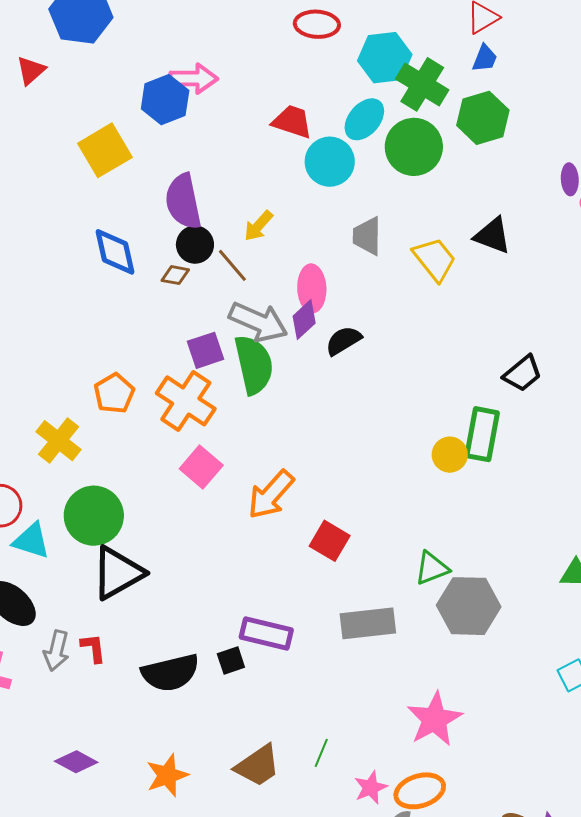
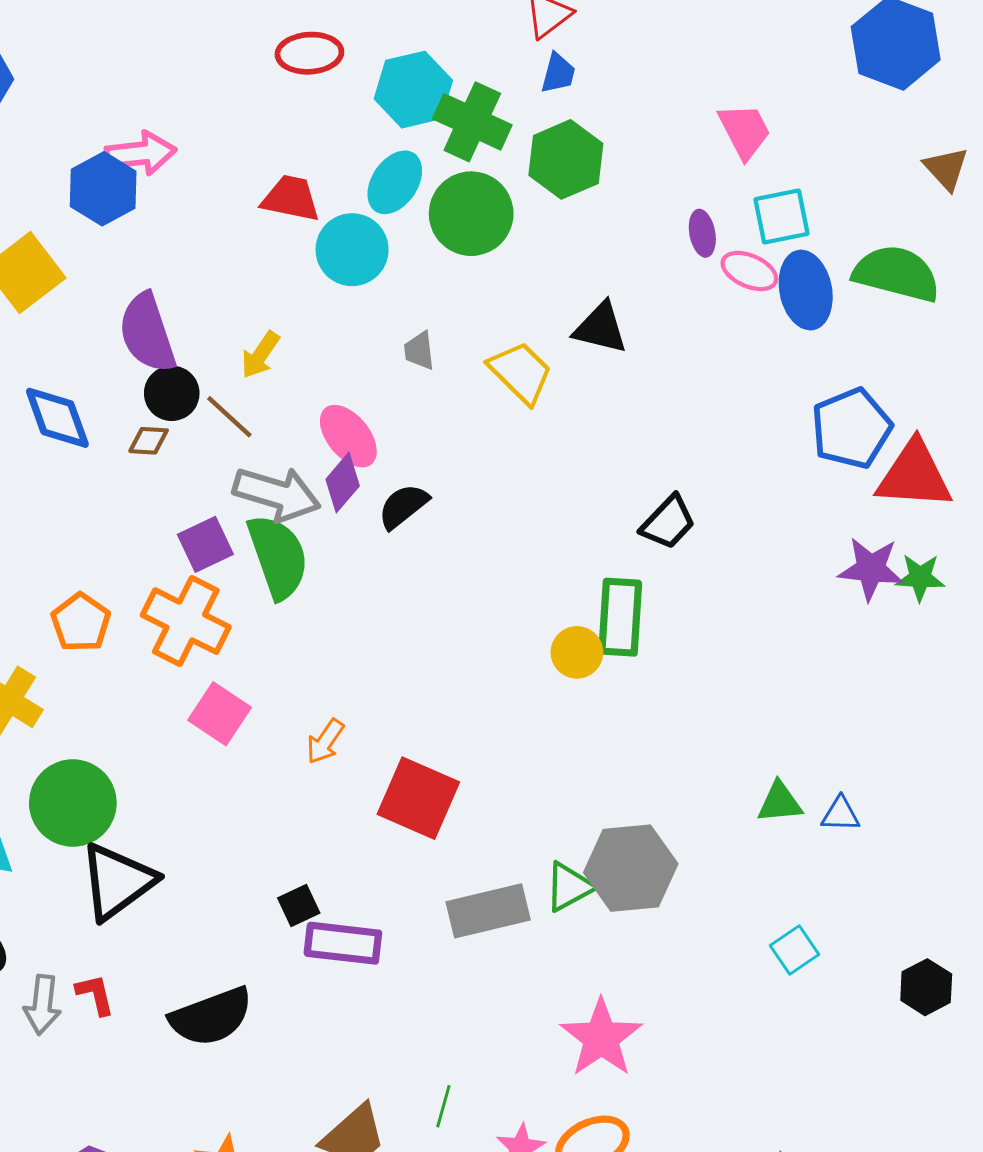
gray trapezoid: (367, 236) -> (419, 351), size x0.7
pink ellipse: (312, 288) -> (348, 436), turned -30
orange arrow: (271, 495) -> (325, 742), size x0.6
red square: (330, 541) -> (418, 798), size x1.4
green triangle: (432, 568) -> (569, 887), moved
black square: (231, 661) -> (299, 905), moved

